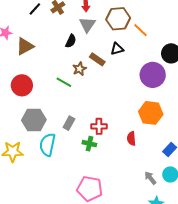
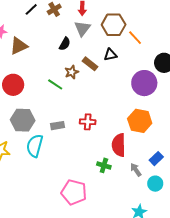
gray rectangle: (69, 123) -> (57, 126), turned 48
red cross: (99, 126) -> (88, 122), moved
red semicircle: (131, 138) -> (119, 145), size x1.6
green cross: (89, 144) -> (104, 165), moved
gray arrow: (150, 178) -> (136, 170), moved

